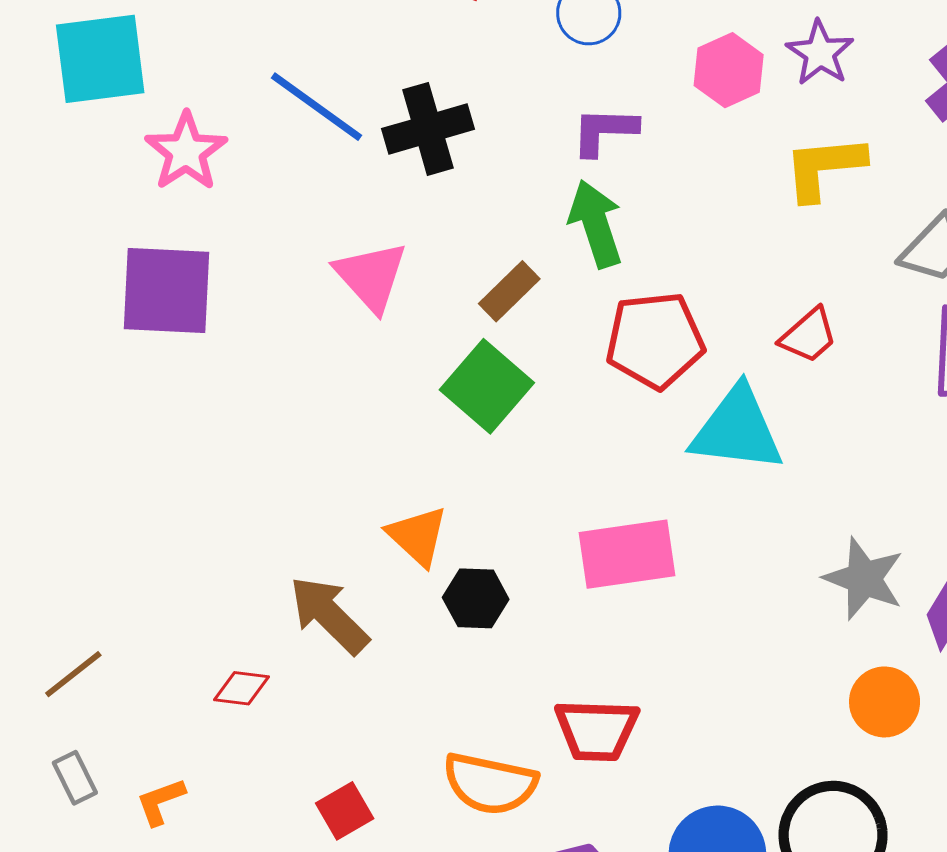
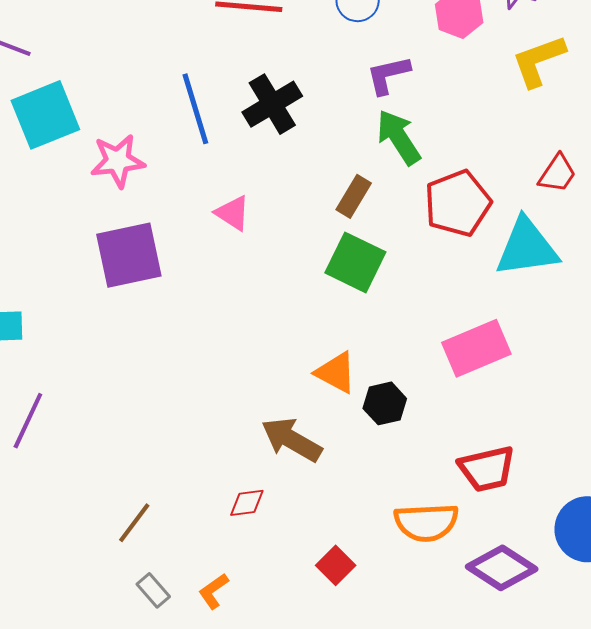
blue line: (317, 107) -> (195, 109), turned 52
pink star: (186, 152) -> (118, 161), turned -30
pink triangle: (371, 276) -> (233, 213), moved, size x0.7

